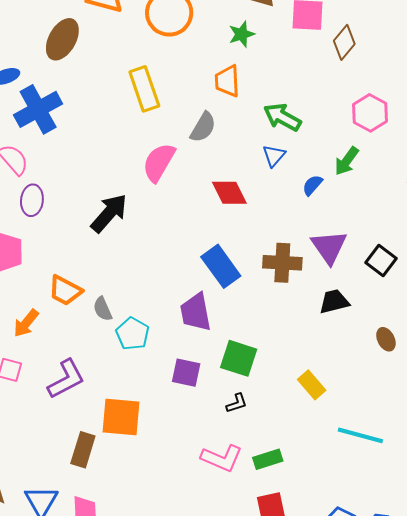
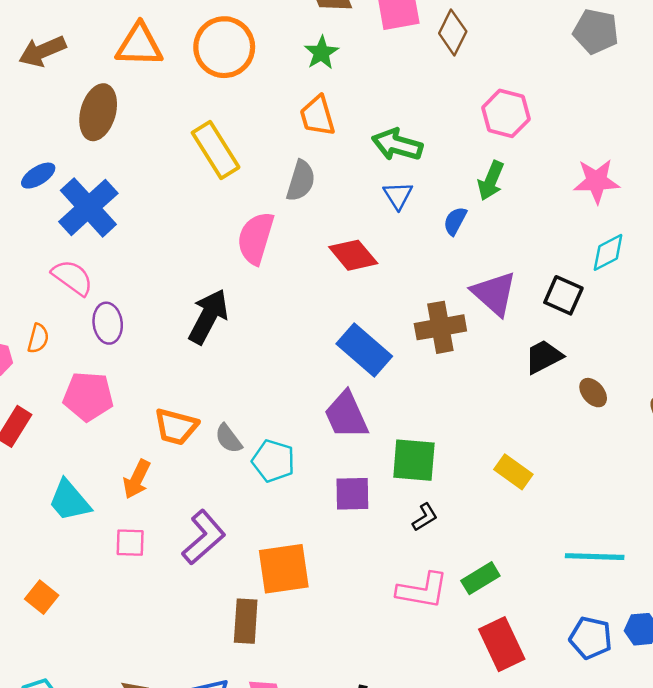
black trapezoid: (334, 302) -> (544, 357), moved
cyan line: (360, 435) -> (595, 557), moved

